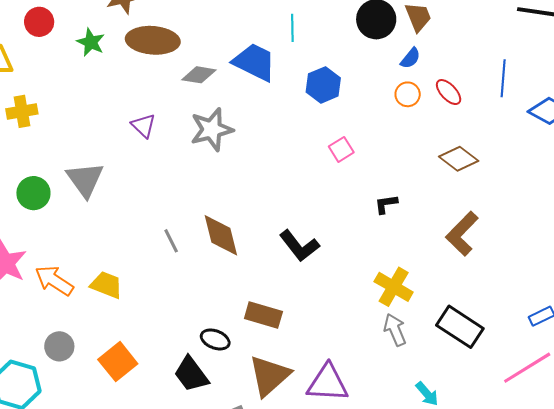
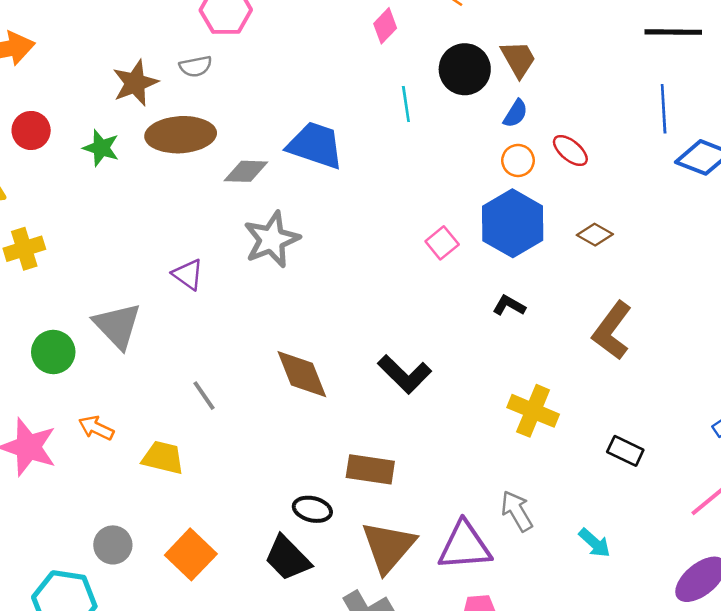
cyan line: (292, 28) -> (406, 104), moved
blue line: (503, 78) -> (664, 109), moved
blue hexagon: (323, 85) -> (513, 223), moved, size x1.4
purple triangle: (143, 126) -> (188, 274), moved
brown diamond: (459, 159) -> (595, 235), size x0.7
black L-shape: (386, 204) -> (509, 306), turned 45
gray line: (171, 241) -> (204, 396), moved
orange arrow: (54, 281) -> (96, 428), moved, size x0.7
black rectangle: (460, 327) -> (625, 451), size x0.6
gray arrow: (395, 330) -> (517, 511), moved

